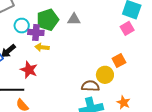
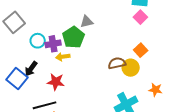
green pentagon: (48, 20) -> (73, 37), moved
brown semicircle: (90, 86) -> (117, 63), moved

